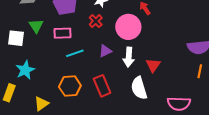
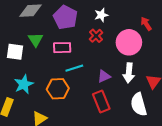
purple triangle: (105, 51) -> (104, 76), moved
orange hexagon: (70, 86) -> (58, 89), moved

